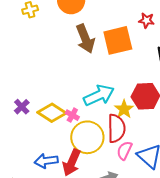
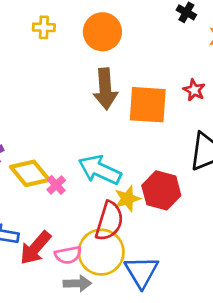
cyan arrow: (99, 95) -> (100, 170), turned -148
yellow circle: (87, 137) -> (101, 252), moved
pink semicircle: (124, 150) -> (68, 255), moved, turned -144

